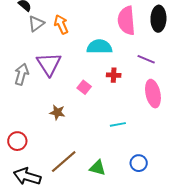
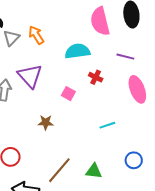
red cross: (114, 75) -> (96, 77), turned 32

